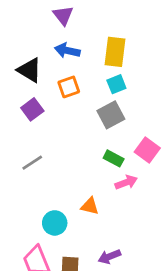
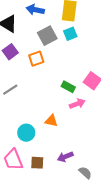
orange square: (69, 87) -> (36, 59), moved
gray square: (111, 115) -> (47, 36), moved

